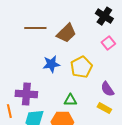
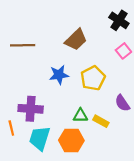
brown line: (35, 28) -> (23, 45), moved
yellow rectangle: (104, 108) -> (101, 121), moved

